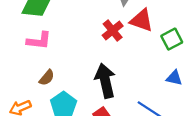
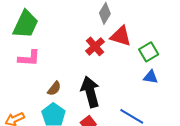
brown semicircle: (47, 78) -> (54, 88), moved
blue triangle: (174, 78) -> (151, 77), moved

